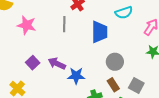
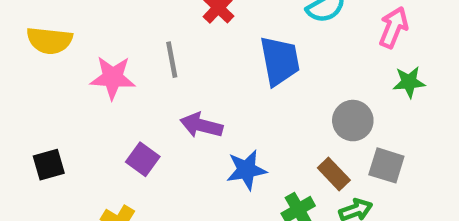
gray line: (64, 24) -> (172, 60), moved
gray circle: (115, 62) -> (353, 121), moved
purple arrow: (57, 63) -> (201, 125), moved

